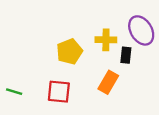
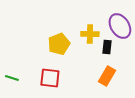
orange rectangle: (108, 82) -> (107, 76), moved

